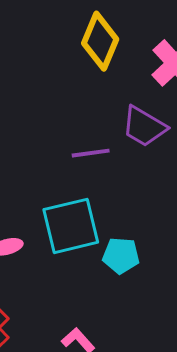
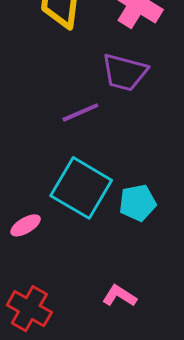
cyan square: (71, 226) -> (81, 188), turned -30

